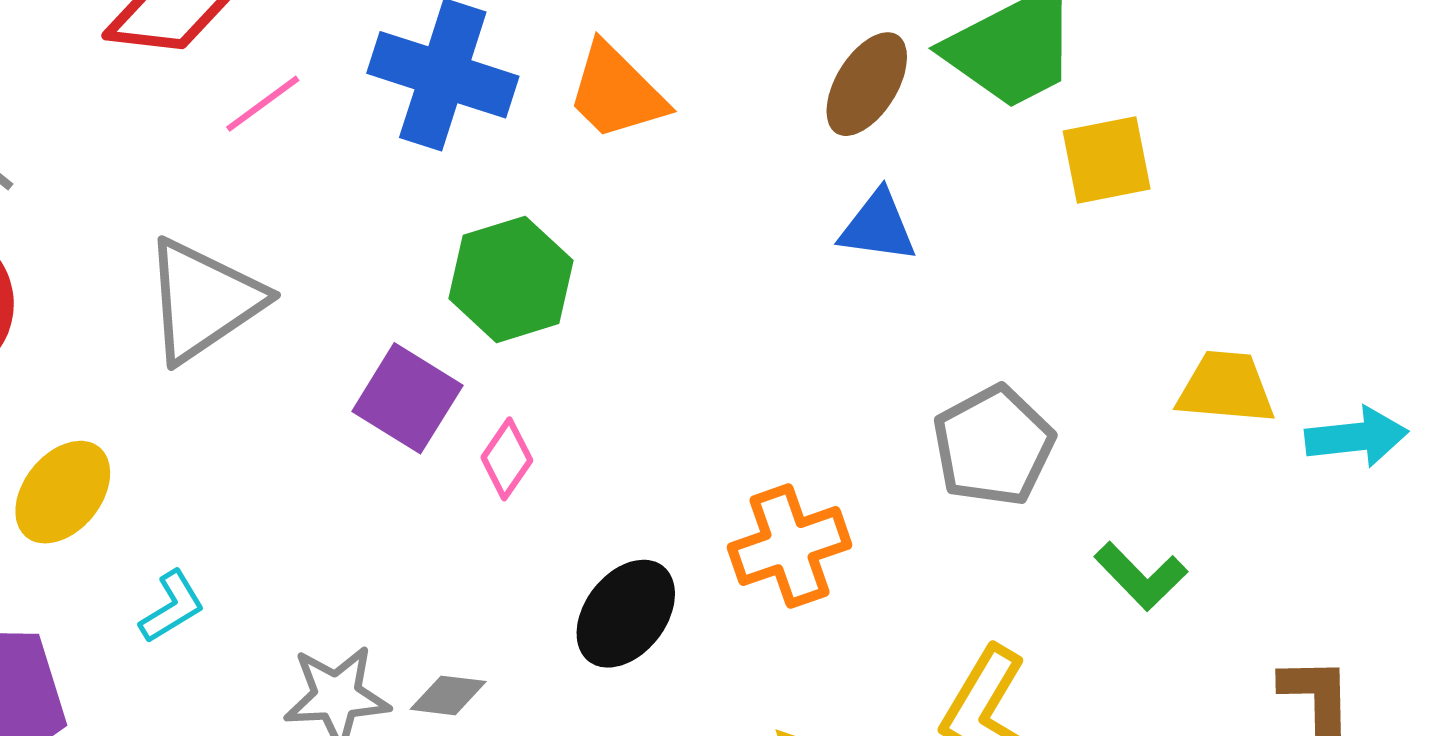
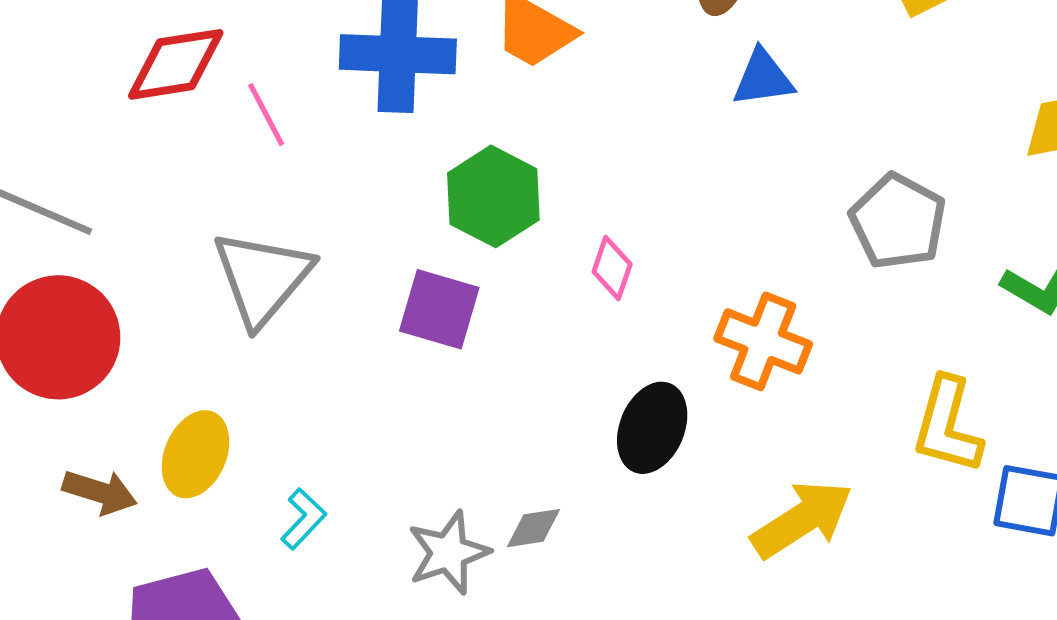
pink line: (263, 104) -> (266, 115), turned -66
pink diamond: (507, 459) -> (612, 268), moved
orange cross: (790, 546) -> (763, 341), turned -34

